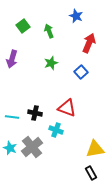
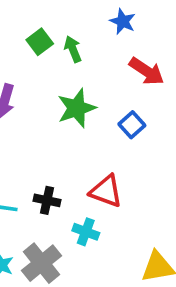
green square: (23, 26) -> (40, 42), moved
red arrow: (89, 43) -> (147, 71), turned 102
green star: (51, 63) -> (77, 108), size x1.5

